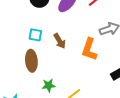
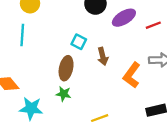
green star: (49, 85) -> (64, 94), moved

